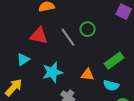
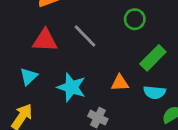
green circle: (88, 29) -> (135, 19), moved
cyan star: (52, 72) -> (72, 87), turned -30

